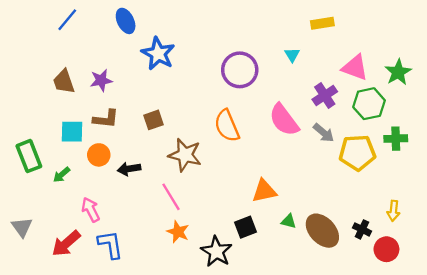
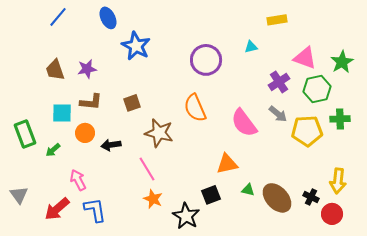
cyan triangle: (292, 55) -> (251, 47), turned 48
pink semicircle: (284, 120) -> (244, 123), moved
yellow arrow: (393, 211) -> (338, 181), size x1.4

